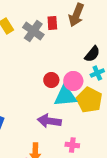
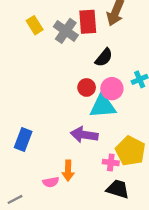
red rectangle: (52, 23) -> (88, 22), size x1.5
black semicircle: (92, 54) -> (104, 57), moved
yellow pentagon: (89, 100) -> (130, 151), moved

